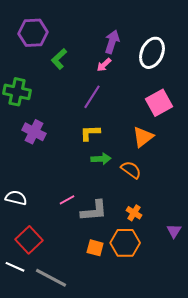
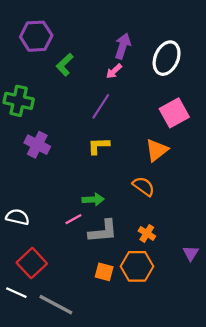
green arrow: (101, 159) -> (93, 199), moved

